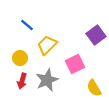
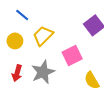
yellow circle: (20, 58) -> (15, 41), moved

